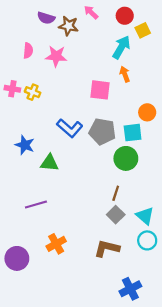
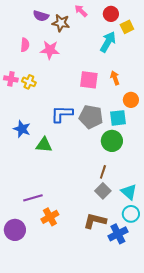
orange arrow: (125, 74) -> (115, 78), moved
blue L-shape: (70, 128) -> (62, 114), turned 140
purple line: (36, 205) -> (33, 198), moved
blue cross: (130, 289) -> (118, 234), moved

